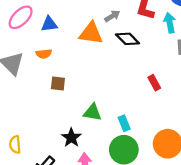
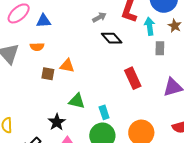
orange triangle: (91, 33) -> (67, 66), moved, size x0.7
red rectangle: (154, 83) -> (133, 78), size x1.5

